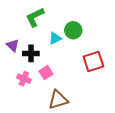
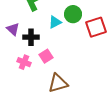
red square: (93, 62) -> (96, 27), moved

